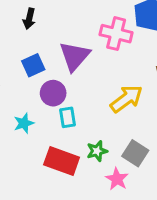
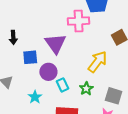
black arrow: (29, 19) -> (13, 37), moved
blue square: (33, 65) -> (30, 57), turned 35
green star: (97, 151) -> (86, 89), moved

